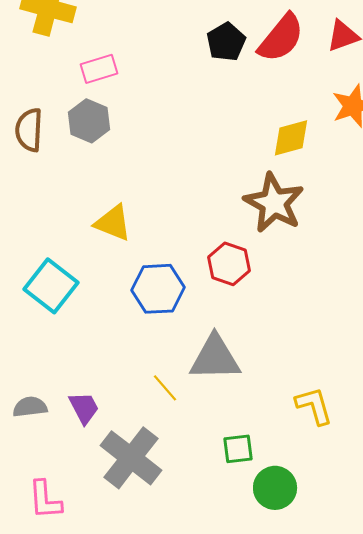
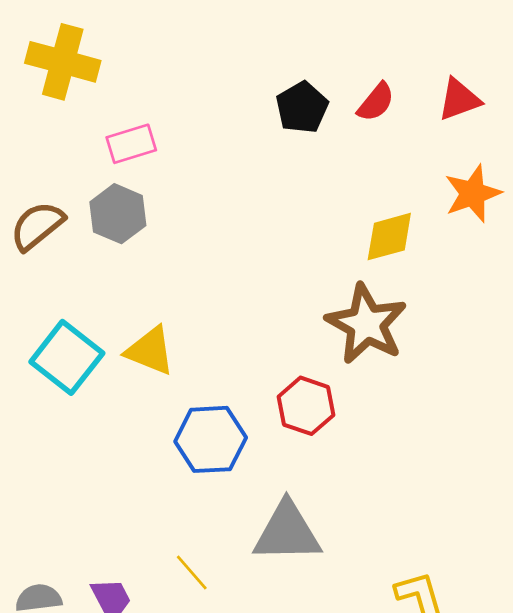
red semicircle: (281, 38) -> (376, 102), size x0.6
brown semicircle: (29, 130) -> (37, 226), turned 48
cyan square: (51, 286) -> (67, 357), moved
yellow line: (165, 388) -> (192, 572), moved

